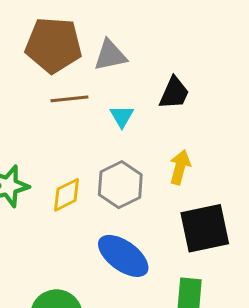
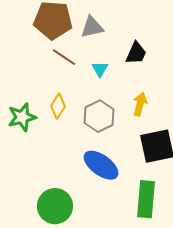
brown line: (69, 99) -> (64, 57), turned 40
yellow diamond: (67, 195) -> (58, 106), moved, turned -30

